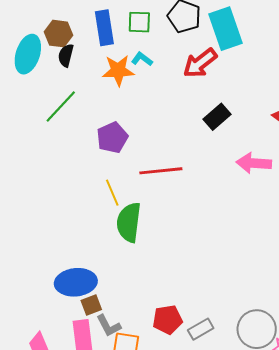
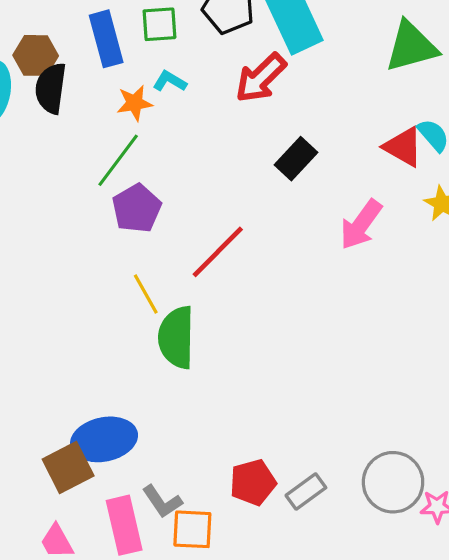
black semicircle: (66, 55) -> (51, 88), size x1.4
orange star: (118, 70) -> (135, 103), size x0.7
green line: (61, 106) -> (118, 160), moved
pink arrow: (254, 163) -> (361, 225), turned -52
red line: (161, 171) -> (218, 252), turned -33
brown square: (91, 305) -> (68, 468), moved, size x1.5

